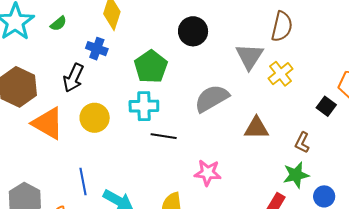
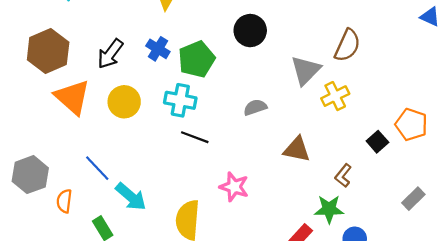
blue cross: (97, 49) -> (158, 49), moved
gray semicircle: (212, 98) -> (255, 107), size x0.6
blue line: (83, 181) -> (97, 168), turned -44

